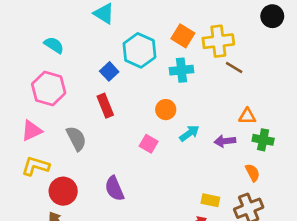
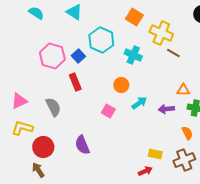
orange square: (183, 36) -> (134, 17), moved
yellow cross: (218, 41) -> (161, 33), turned 30
cyan semicircle: (54, 45) -> (36, 13), moved
cyan cross: (182, 70) -> (133, 55), turned 30
pink hexagon: (49, 89) -> (52, 56), moved

